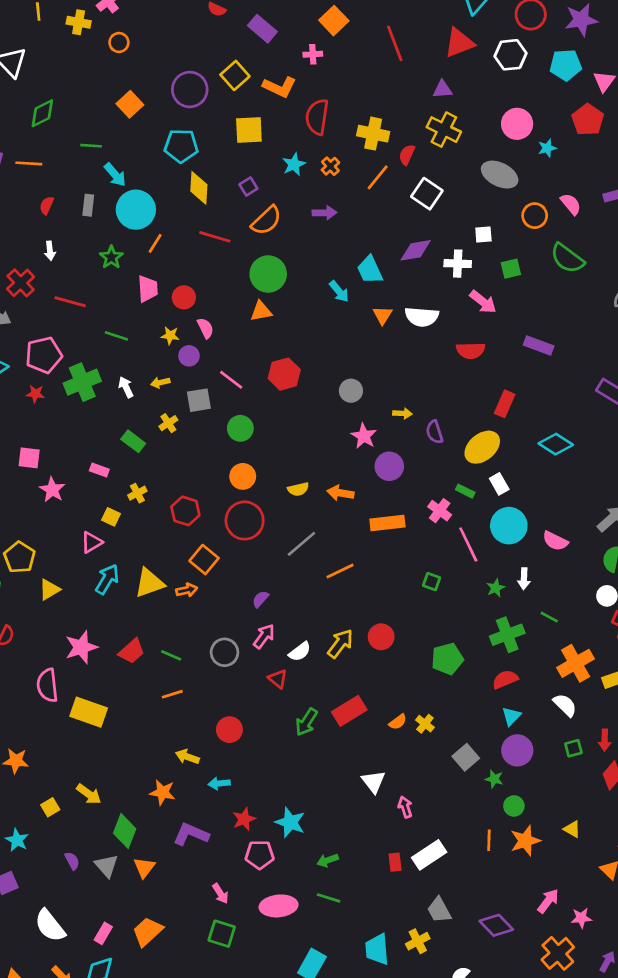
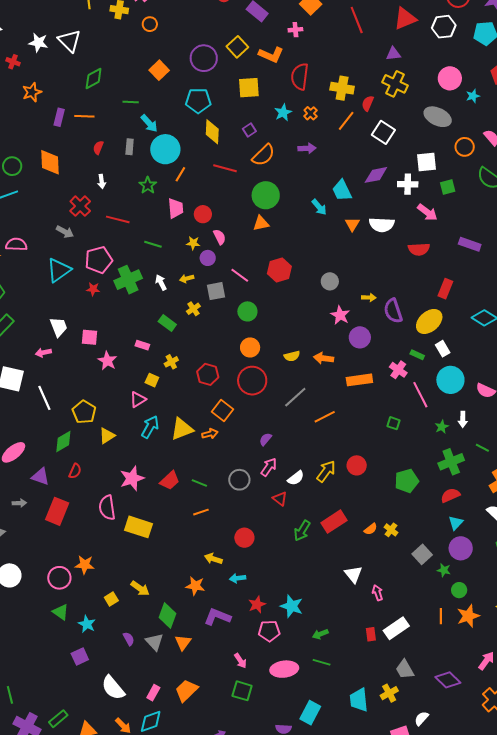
white square: (483, 235) -> (426, 162), size x1.5
purple semicircle: (434, 432) -> (393, 311), size x1.4

